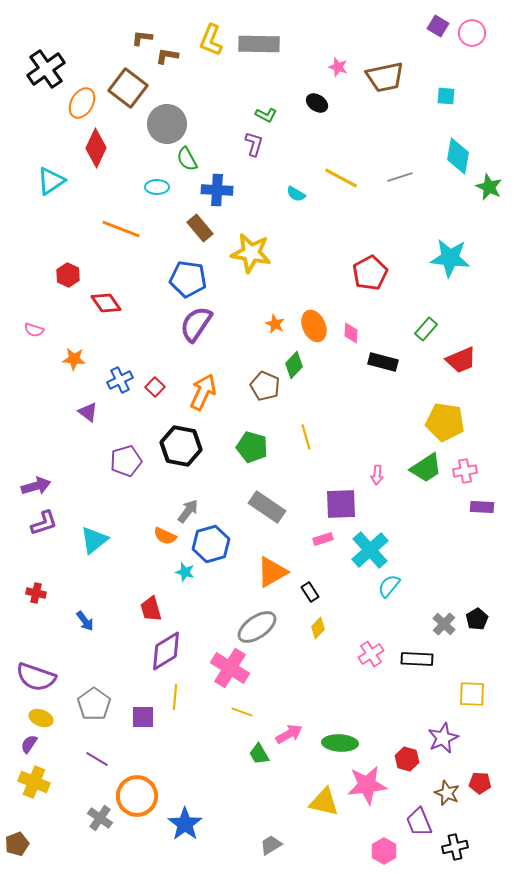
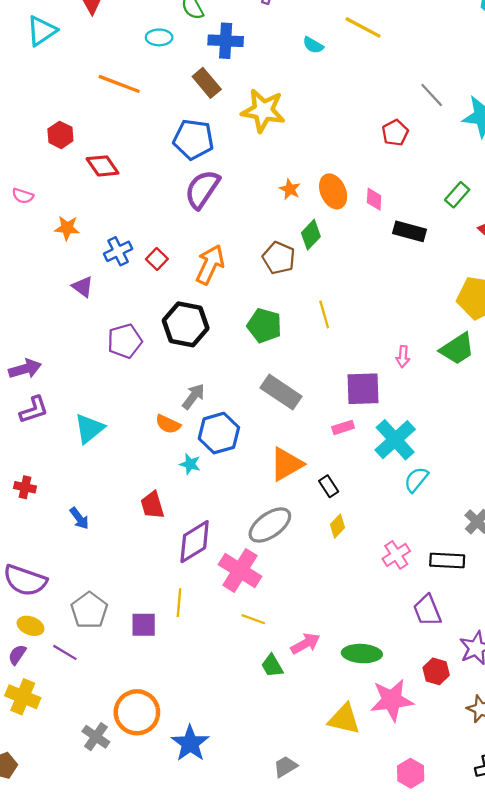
gray line: (400, 177) -> (432, 95), moved, turned 65
red pentagon: (370, 273) -> (395, 133), size x0.7
purple diamond: (166, 651) -> (195, 542), moved
purple line: (97, 759) -> (65, 652), moved
purple trapezoid: (419, 822) -> (427, 610), moved

